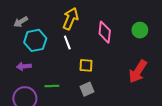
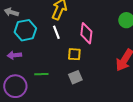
gray arrow: (21, 22) -> (11, 12), turned 48
pink diamond: (105, 32) -> (86, 33), moved

